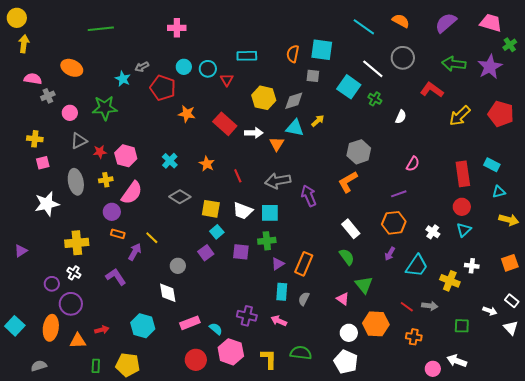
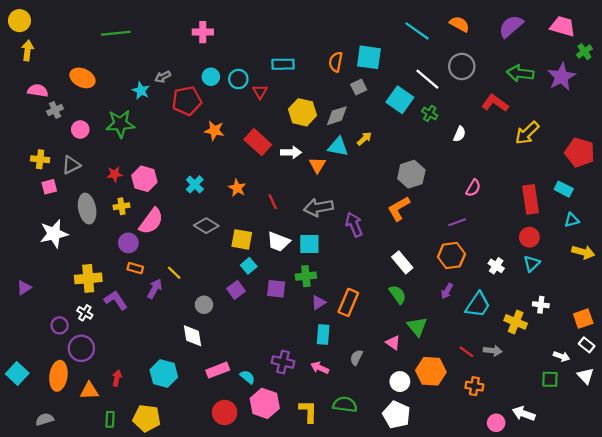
gray square: (313, 76) -> (359, 87), turned -32
red pentagon: (163, 88) -> (187, 101), turned -30
red pentagon: (501, 114) -> (580, 152), moved
gray triangle: (79, 141) -> (71, 165), moved
orange square: (510, 263) -> (583, 319), moved
purple L-shape: (116, 277) -> (116, 300), moved
gray semicircle: (304, 299) -> (356, 357), moved
green square: (462, 326) -> (550, 379), moved
red arrow: (102, 330) -> (117, 378), turned -64

